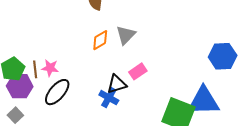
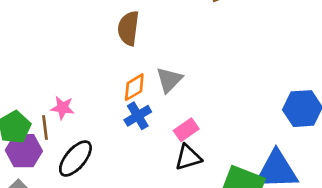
pink star: (50, 68) -> (63, 108), moved
black triangle: (117, 84) -> (188, 157), moved
blue cross: (109, 98) -> (138, 116), moved, turned 30

